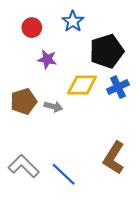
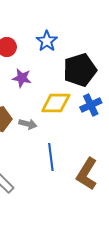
blue line: (64, 174) -> (51, 157), moved, turned 40

